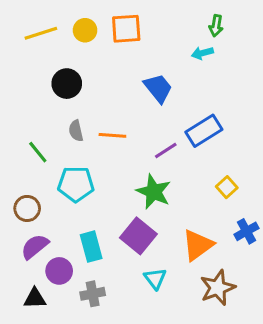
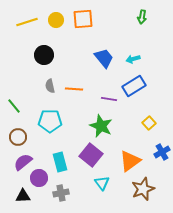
cyan arrow: (202, 53) -> (133, 59), moved
purple line: (166, 151) -> (109, 99), turned 42
green line: (38, 152) -> (14, 106), moved

